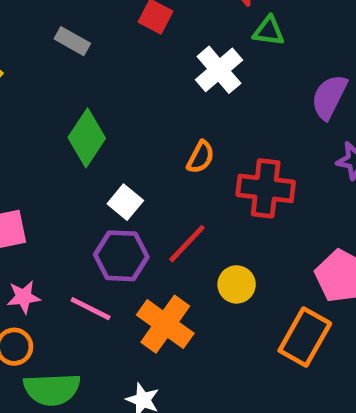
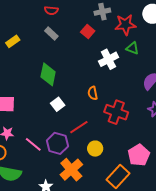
green diamond: (87, 138) -> (48, 74), turned -35
orange semicircle: (201, 157) -> (93, 93), turned 128
purple hexagon: (121, 256) -> (57, 143), moved
orange cross: (165, 324) -> (71, 170), moved

